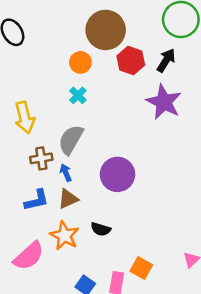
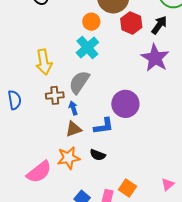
cyan cross: (78, 95) -> (87, 48), size x1.6
purple circle: (117, 174) -> (125, 104), moved
blue L-shape: (37, 200) -> (104, 126), moved
orange star: (64, 236) -> (69, 158), turned 30

